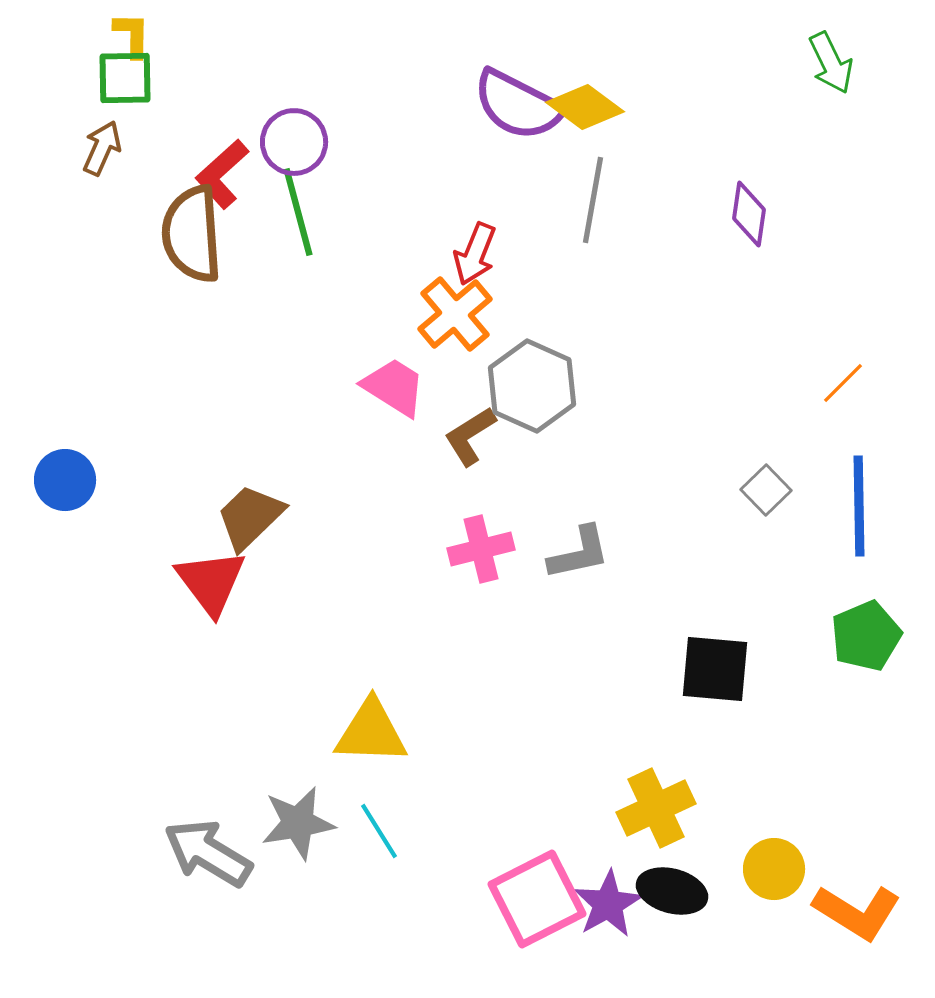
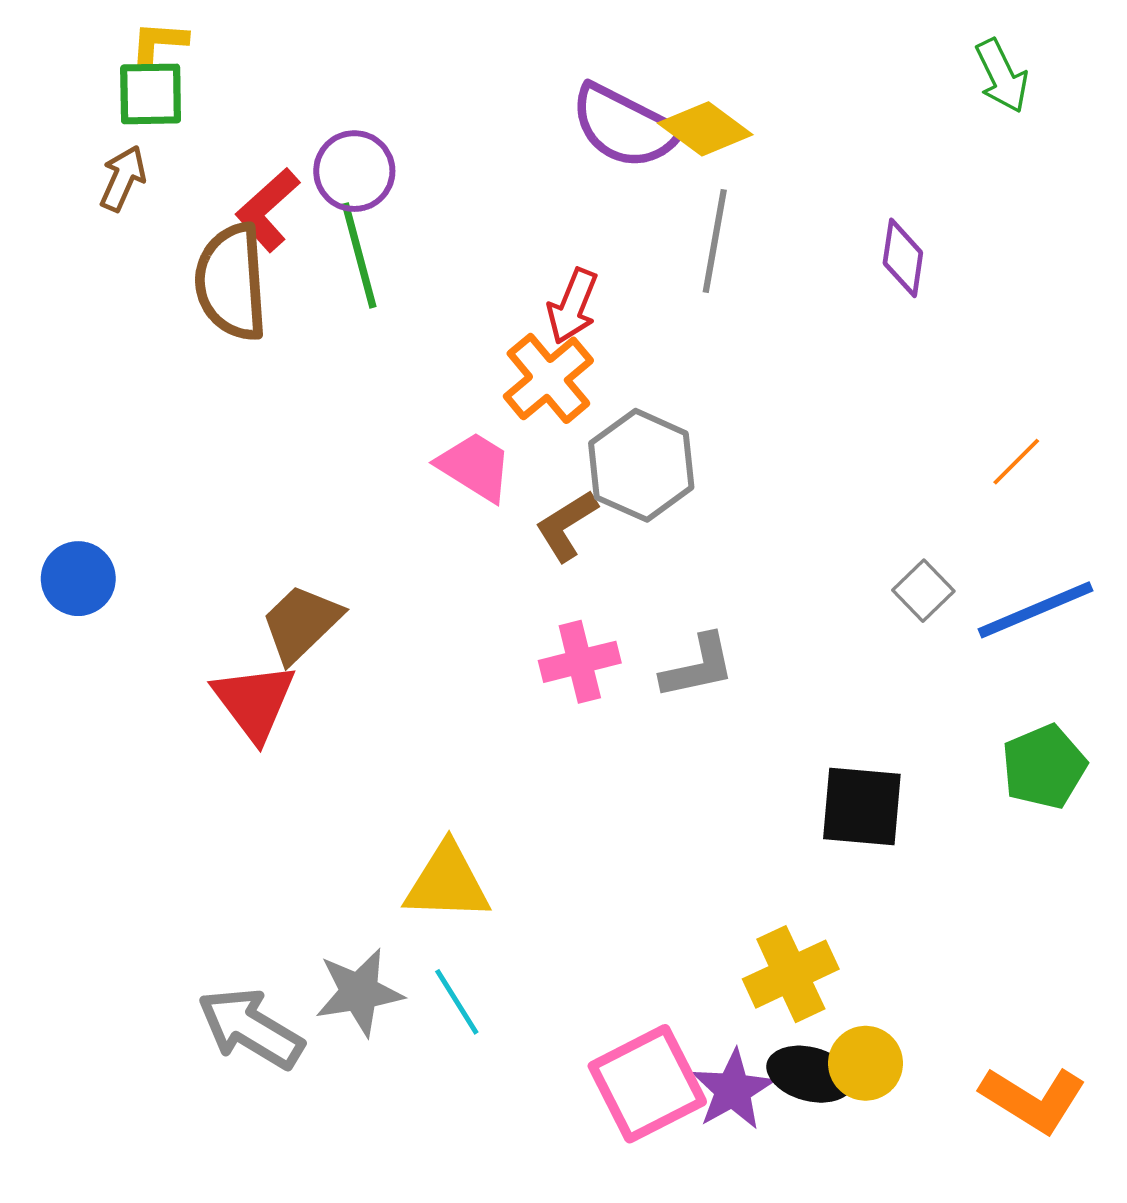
yellow L-shape: (132, 35) -> (159, 42), turned -87
blue line: (859, 506) -> (1036, 610), turned 68
yellow circle: (774, 869) -> (866, 1063), moved

